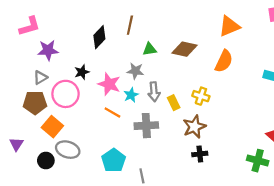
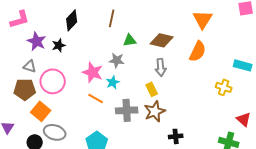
orange triangle: (229, 26) -> (203, 19), turned -35
black diamond: (99, 37) -> (72, 20), moved
purple star: (48, 50) -> (37, 41), turned 30
black star: (82, 72) -> (59, 45), moved
gray triangle: (40, 78) -> (30, 66), turned 48
gray arrow: (154, 92) -> (161, 67), moved
yellow cross: (201, 96) -> (224, 87), moved
brown star: (194, 127) -> (155, 111), moved

